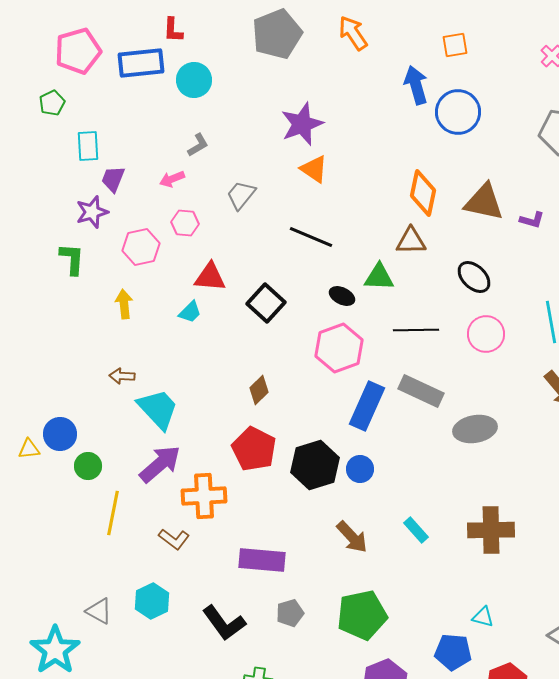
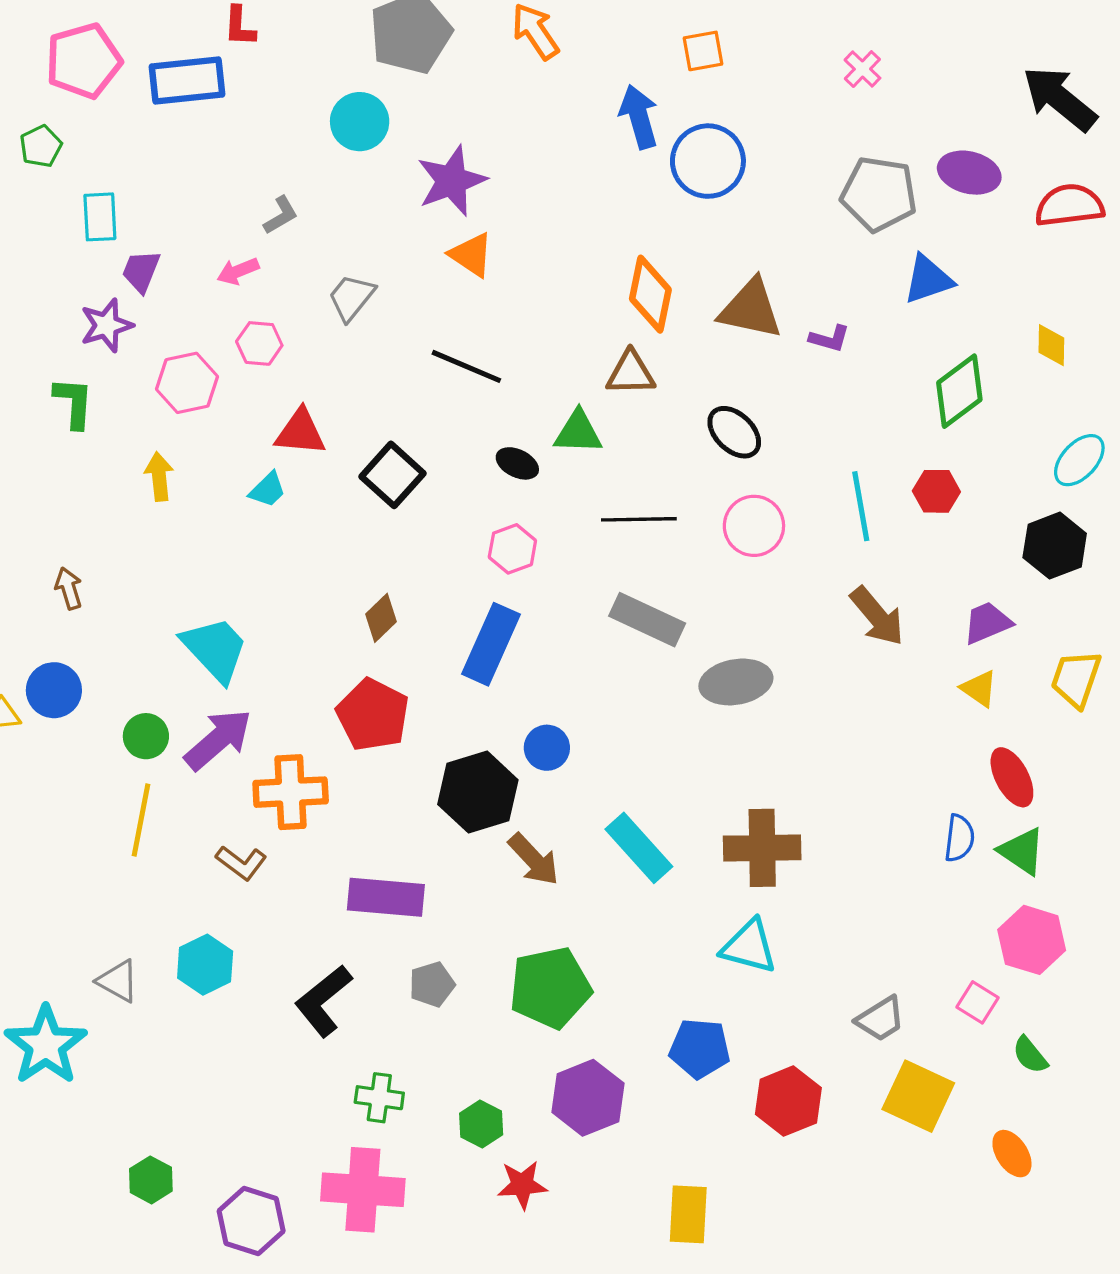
cyan circle: (194, 80) -> (360, 122), moved
pink hexagon: (339, 348) -> (512, 549), size x0.6
brown arrow: (122, 376) -> (69, 588), moved, turned 70
blue rectangle: (367, 406) -> (491, 644), moved
black hexagon: (315, 465) -> (478, 792), moved
green circle: (88, 466) -> (146, 736), moved
cyan rectangle: (416, 530) -> (639, 848), size x1.6
cyan triangle: (483, 617) -> (749, 947), moved, size x1.6
black L-shape: (224, 623) -> (323, 1001), turned 87

